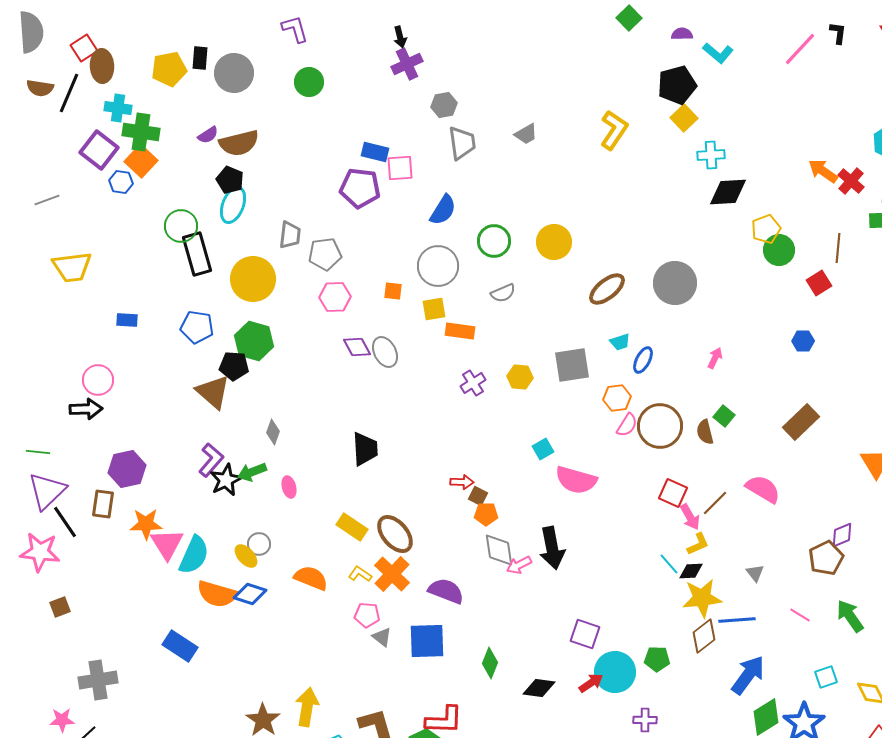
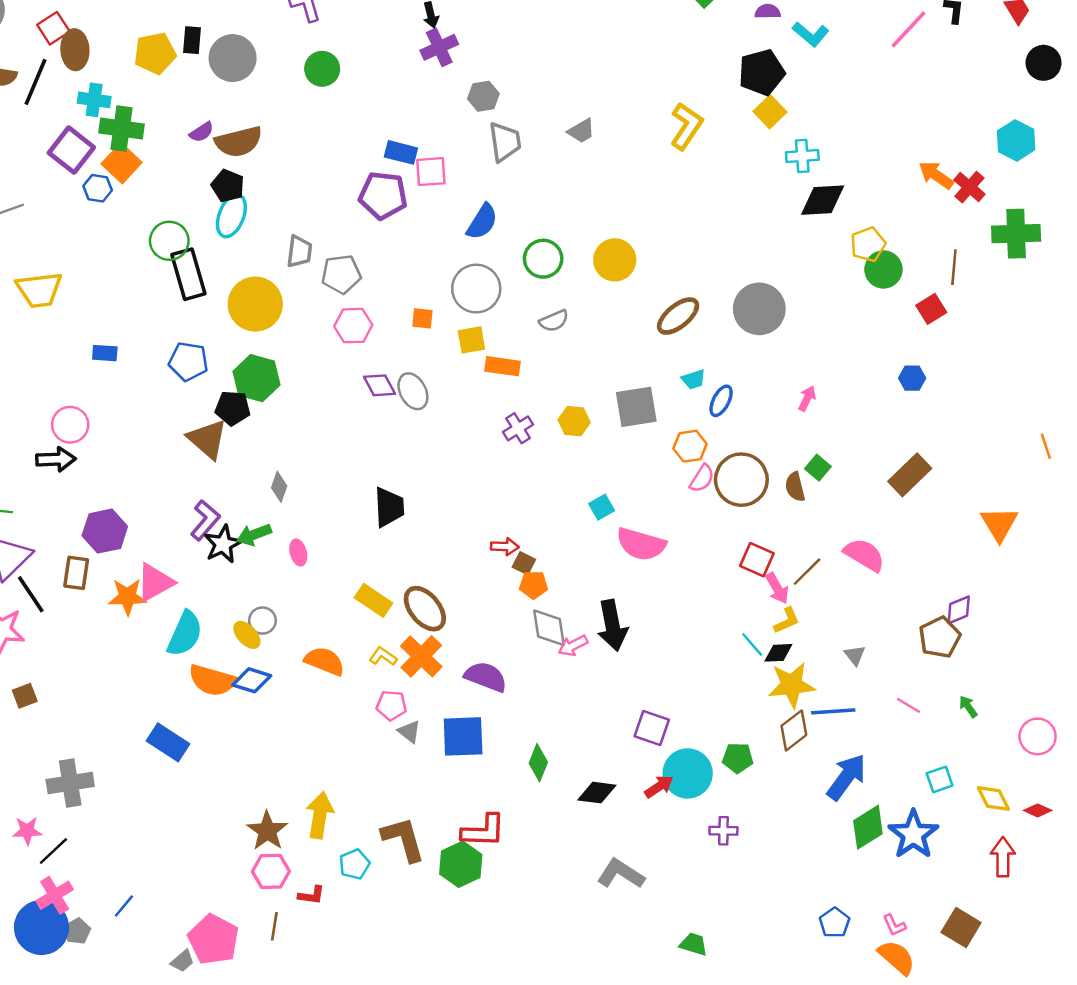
pink triangle: (167, 544) -> (155, 582), moved, turned 33
green arrow: (850, 616) -> (968, 707), size x0.6

